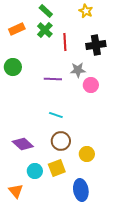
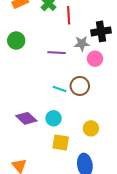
black cross: (96, 45) -> (101, 31), moved
brown circle: (61, 141) -> (80, 86), moved
yellow square: (57, 168) -> (61, 143), turned 30
cyan circle: (35, 171) -> (54, 118), moved

